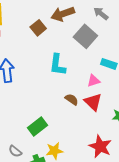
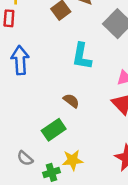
brown semicircle: (72, 99) -> (71, 101), moved

